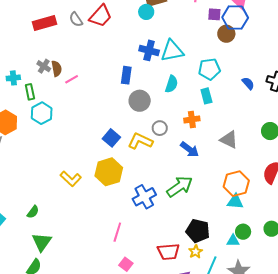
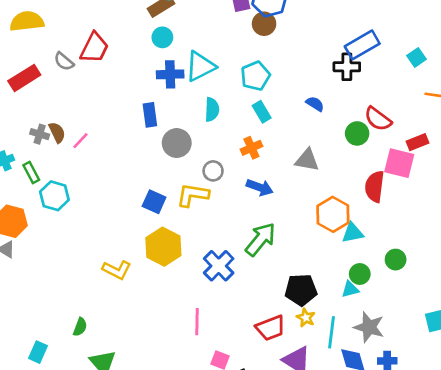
cyan circle: (146, 12) -> (162, 37), moved
blue semicircle: (248, 83) -> (315, 104), moved
cyan triangle: (235, 202) -> (353, 233), moved

